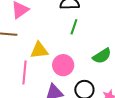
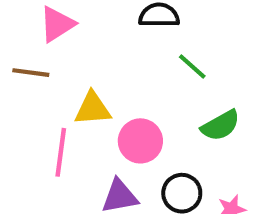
green line: (74, 27) -> (192, 67), moved, turned -70

